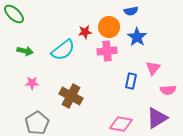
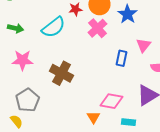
pink cross: (107, 51) -> (97, 28), turned -36
pink star: (32, 83) -> (22, 60), size x1.5

